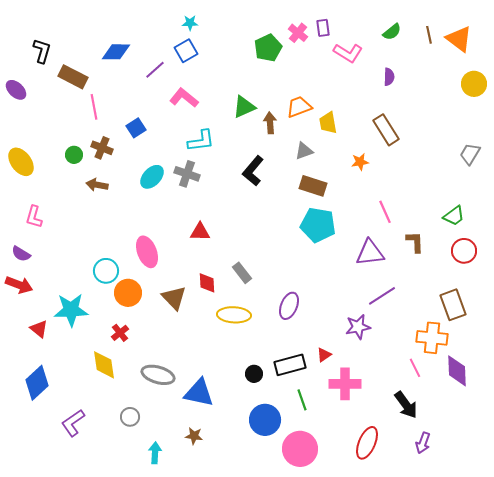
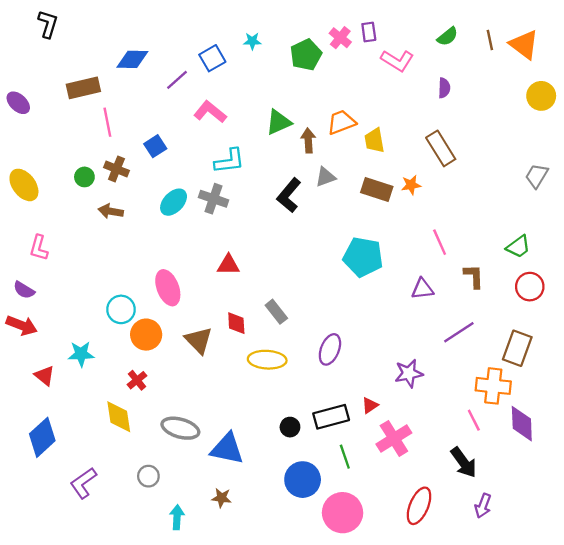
cyan star: (190, 23) -> (252, 41), moved
black L-shape: (42, 51) -> (48, 24), moved
brown rectangle: (73, 77) -> (83, 88), turned -40
gray triangle: (304, 151) -> (325, 177), moved
brown rectangle: (313, 186) -> (377, 190), moved
purple triangle: (370, 253) -> (422, 289), size x0.7
purple line: (382, 296) -> (459, 332), moved
brown rectangle: (453, 305) -> (517, 348), turned 40
cyan star: (71, 310) -> (81, 354), size x0.7
pink cross: (345, 384) -> (394, 438), turned -32

